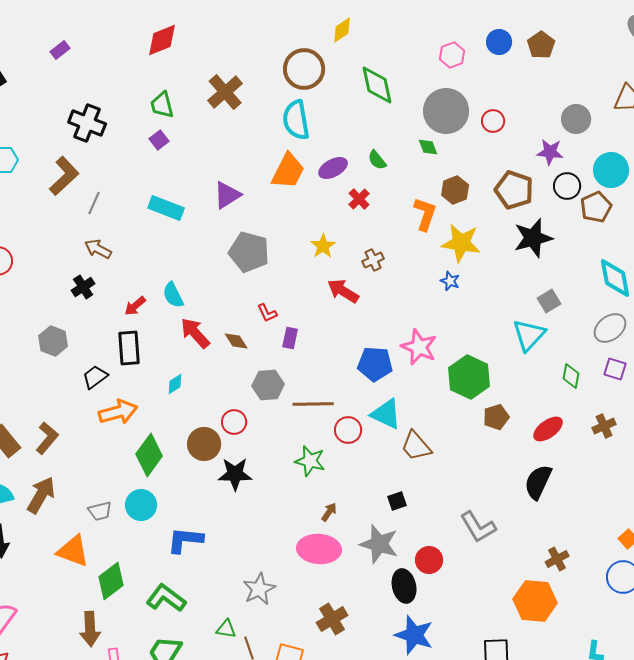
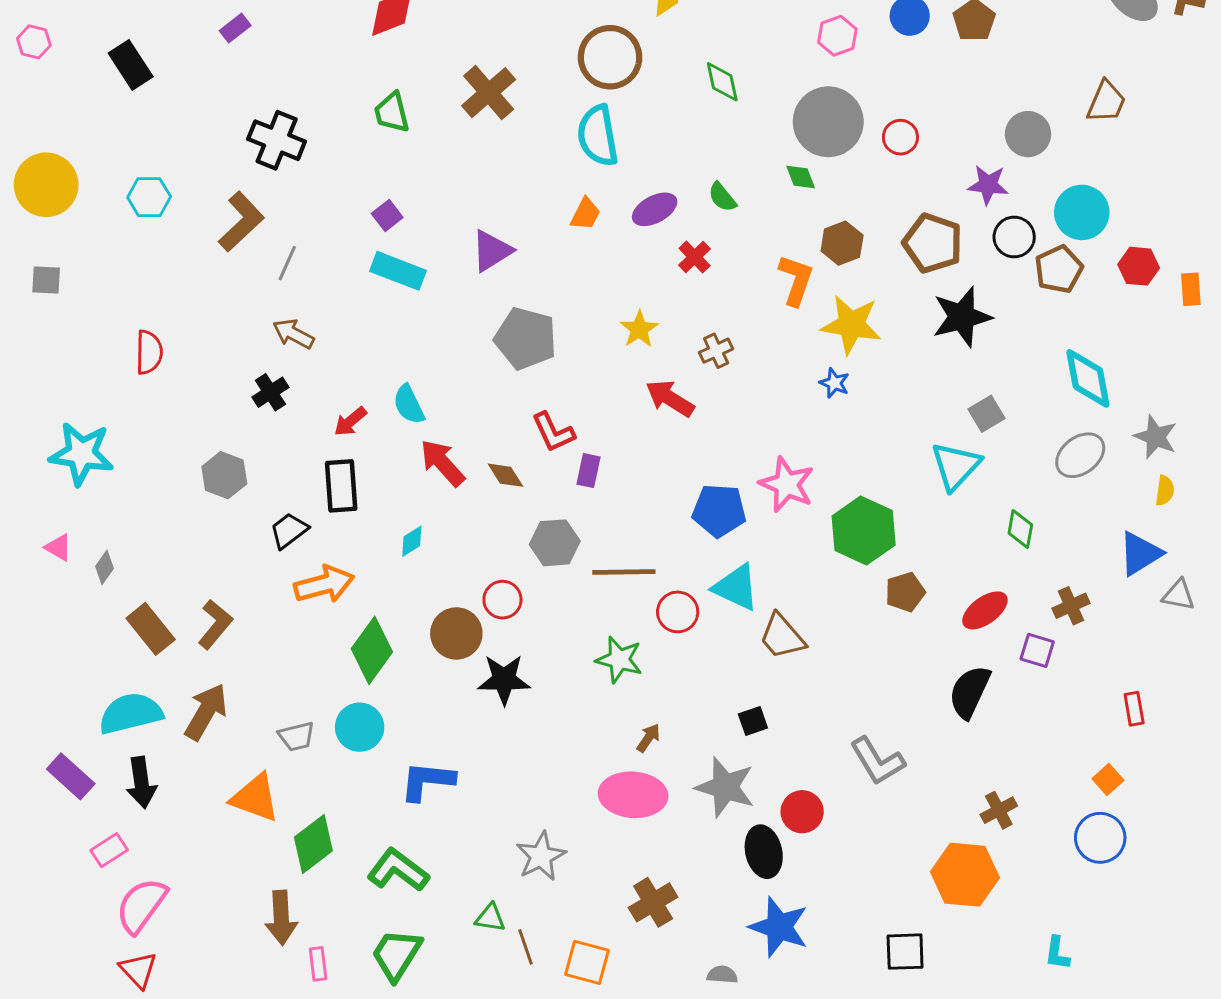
green diamond: (377, 85) -> (722, 82), size x0.7
purple square: (159, 140) -> (387, 216), moved
orange trapezoid: (288, 171) -> (585, 214), size x0.6
red L-shape: (267, 313) -> (553, 432), size x1.4
purple square: (615, 369) -> (1037, 650), moved

